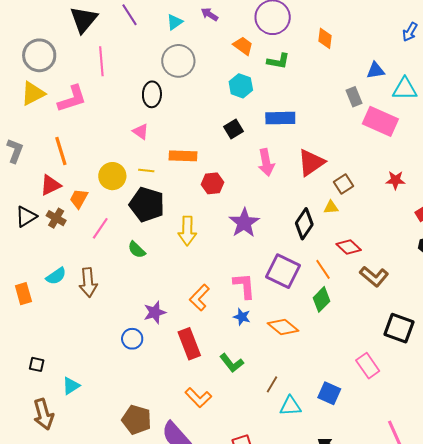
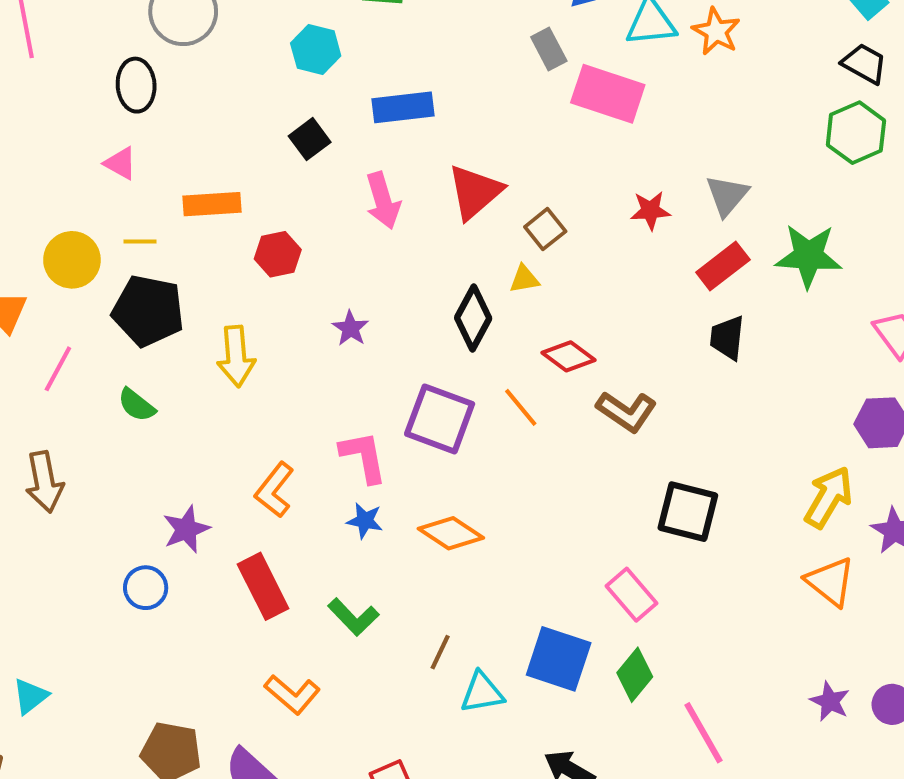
purple star: (244, 223) -> (350, 328), size x0.6
green diamond: (322, 299) -> (635, 675), moved
blue square: (329, 393) -> (559, 659), size x1.4

